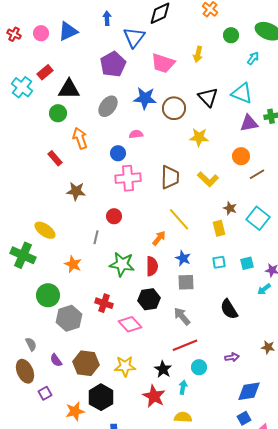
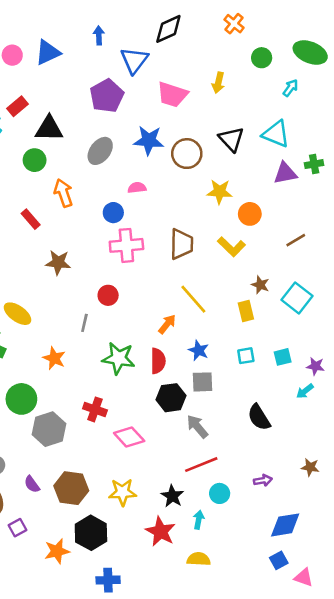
orange circle: (241, 156) -> (250, 214), moved
black hexagon: (149, 299) -> (171, 398), moved

